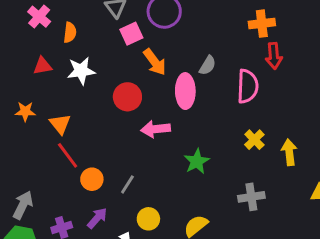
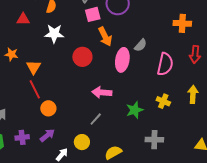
red arrow: (274, 56) -> (195, 54), moved
red triangle: (43, 66) -> (23, 19), moved
pink arrow: (156, 129) -> (102, 92), moved
yellow cross: (254, 140) -> (163, 101), turned -32
yellow arrow: (289, 152) -> (193, 94), moved
green star: (197, 161) -> (135, 110), moved
gray line: (127, 184) -> (96, 119), moved

